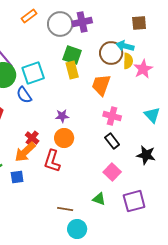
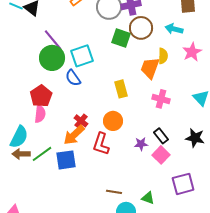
brown circle: (111, 53) -> (141, 28), moved
yellow semicircle: (128, 61) -> (163, 56), moved
yellow rectangle: (72, 70) -> (121, 89), moved
purple star: (62, 116) -> (141, 144), moved
black rectangle: (112, 141) -> (161, 136), moved
blue square: (17, 177) -> (66, 160), size x1.5
green triangle: (99, 199) -> (148, 198), moved

